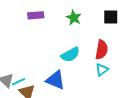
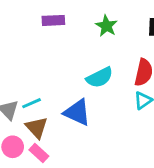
cyan line: (18, 82) -> (31, 103), moved

